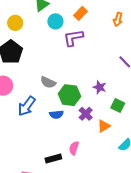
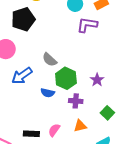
green square: (118, 106) -> (107, 113), moved
purple cross: (86, 114) -> (76, 101), turned 32
orange triangle: (104, 126) -> (80, 126), moved

